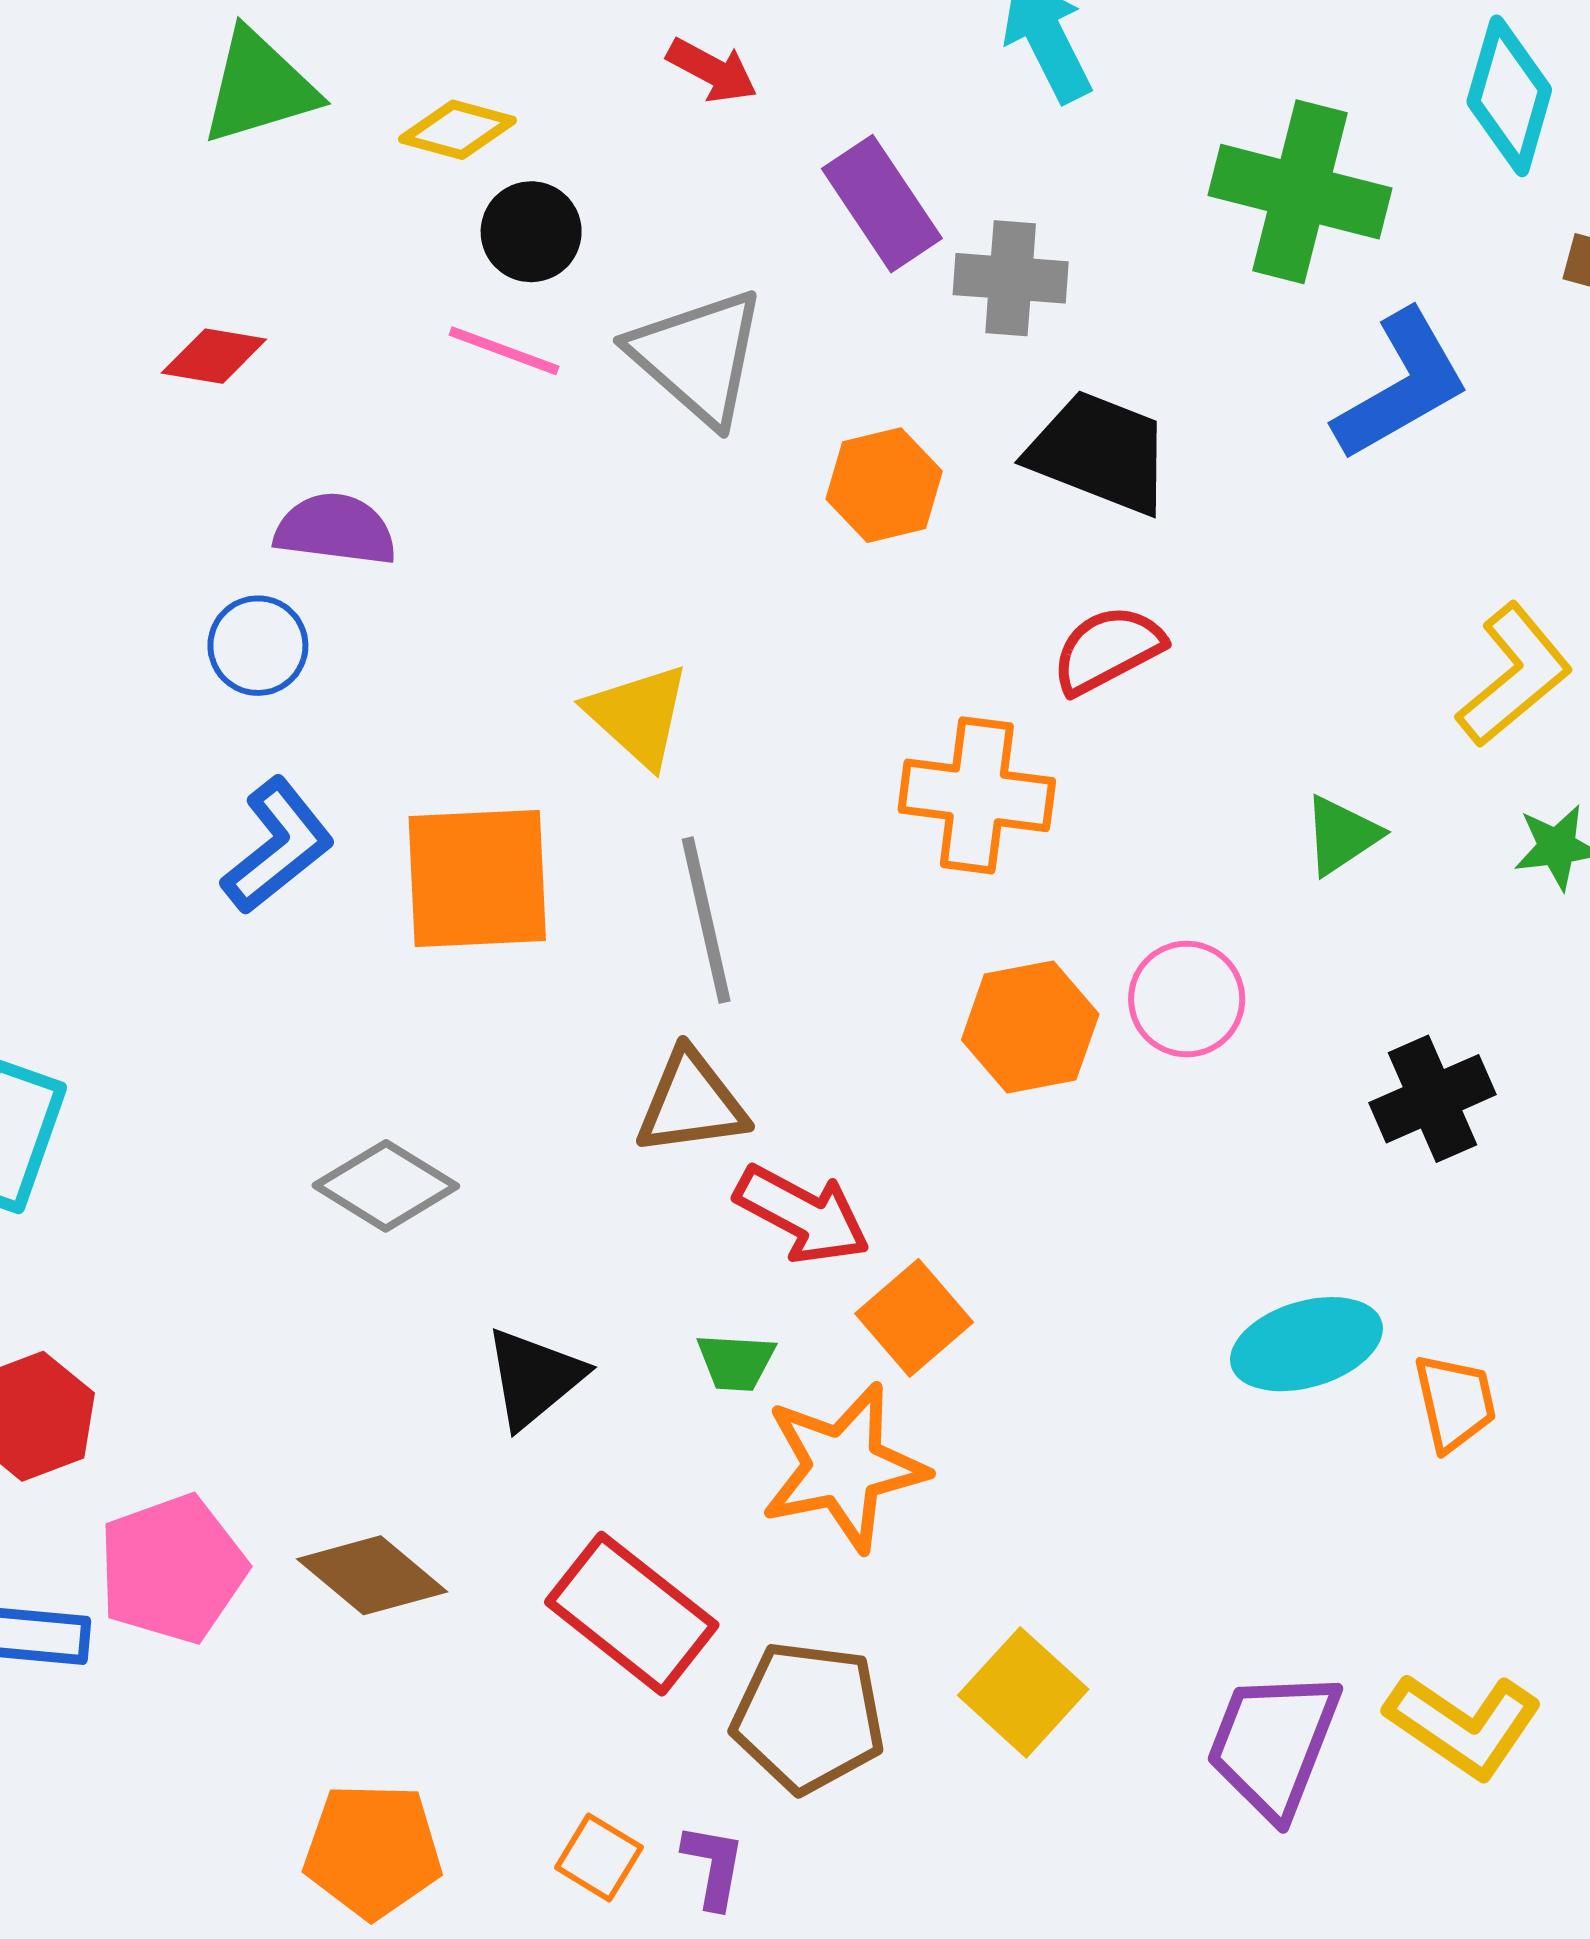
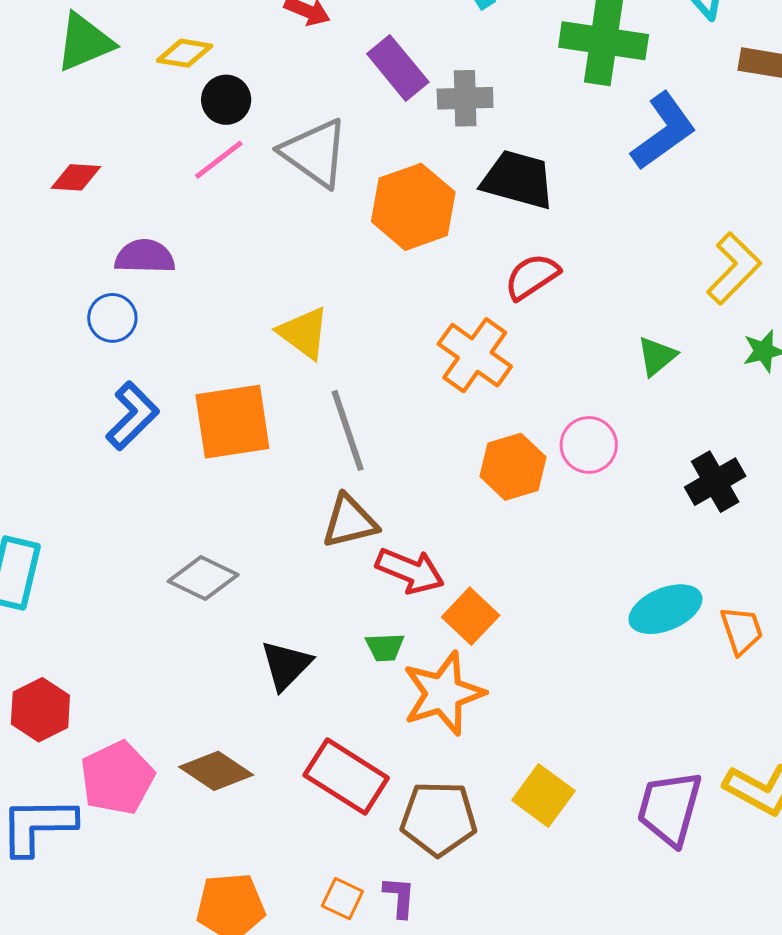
pink line: (504, 351) -> (219, 160), turned -52
orange hexagon: (884, 485) -> (413, 207), size x1.5
orange cross: (977, 795) -> (475, 355), turned 34

